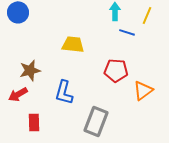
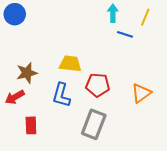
yellow trapezoid: (73, 44) -> (70, 64), moved
red pentagon: (116, 70) -> (98, 85), moved

